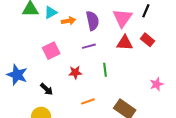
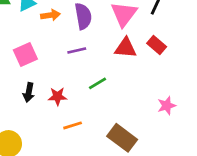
green line: (105, 70) -> (98, 83), turned 64
red star: (75, 72) -> (57, 96), moved
black arrow: (47, 89) -> (29, 92), moved, turned 56

